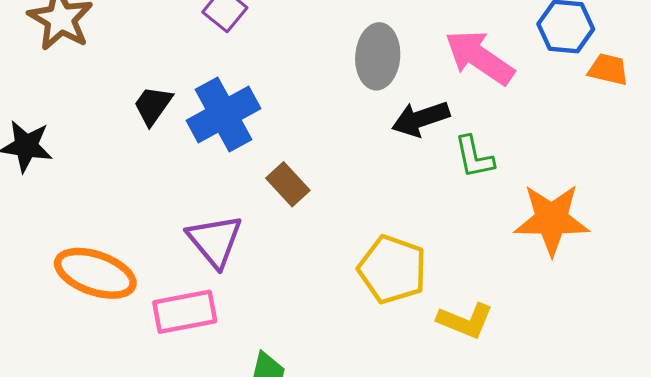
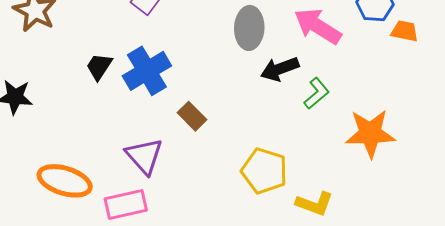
green L-shape: (474, 157) -> (317, 93), turned -116

